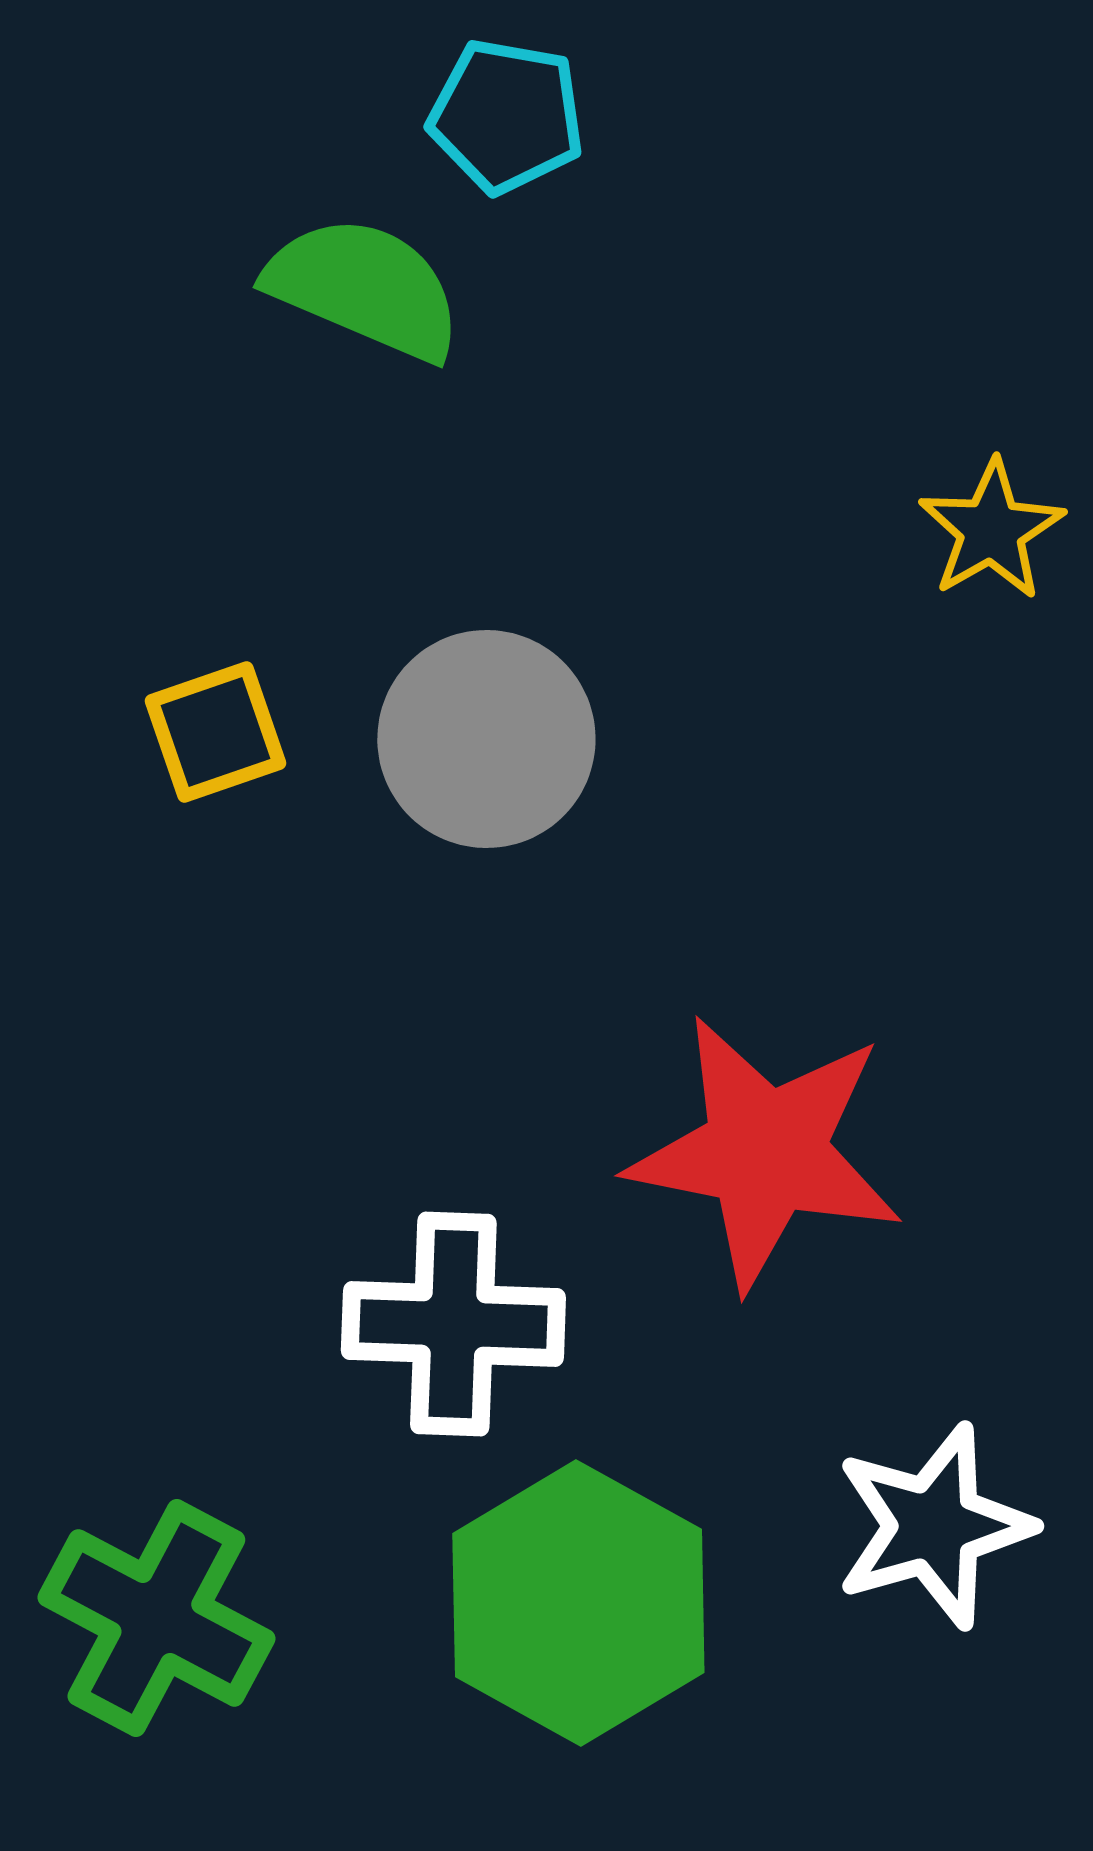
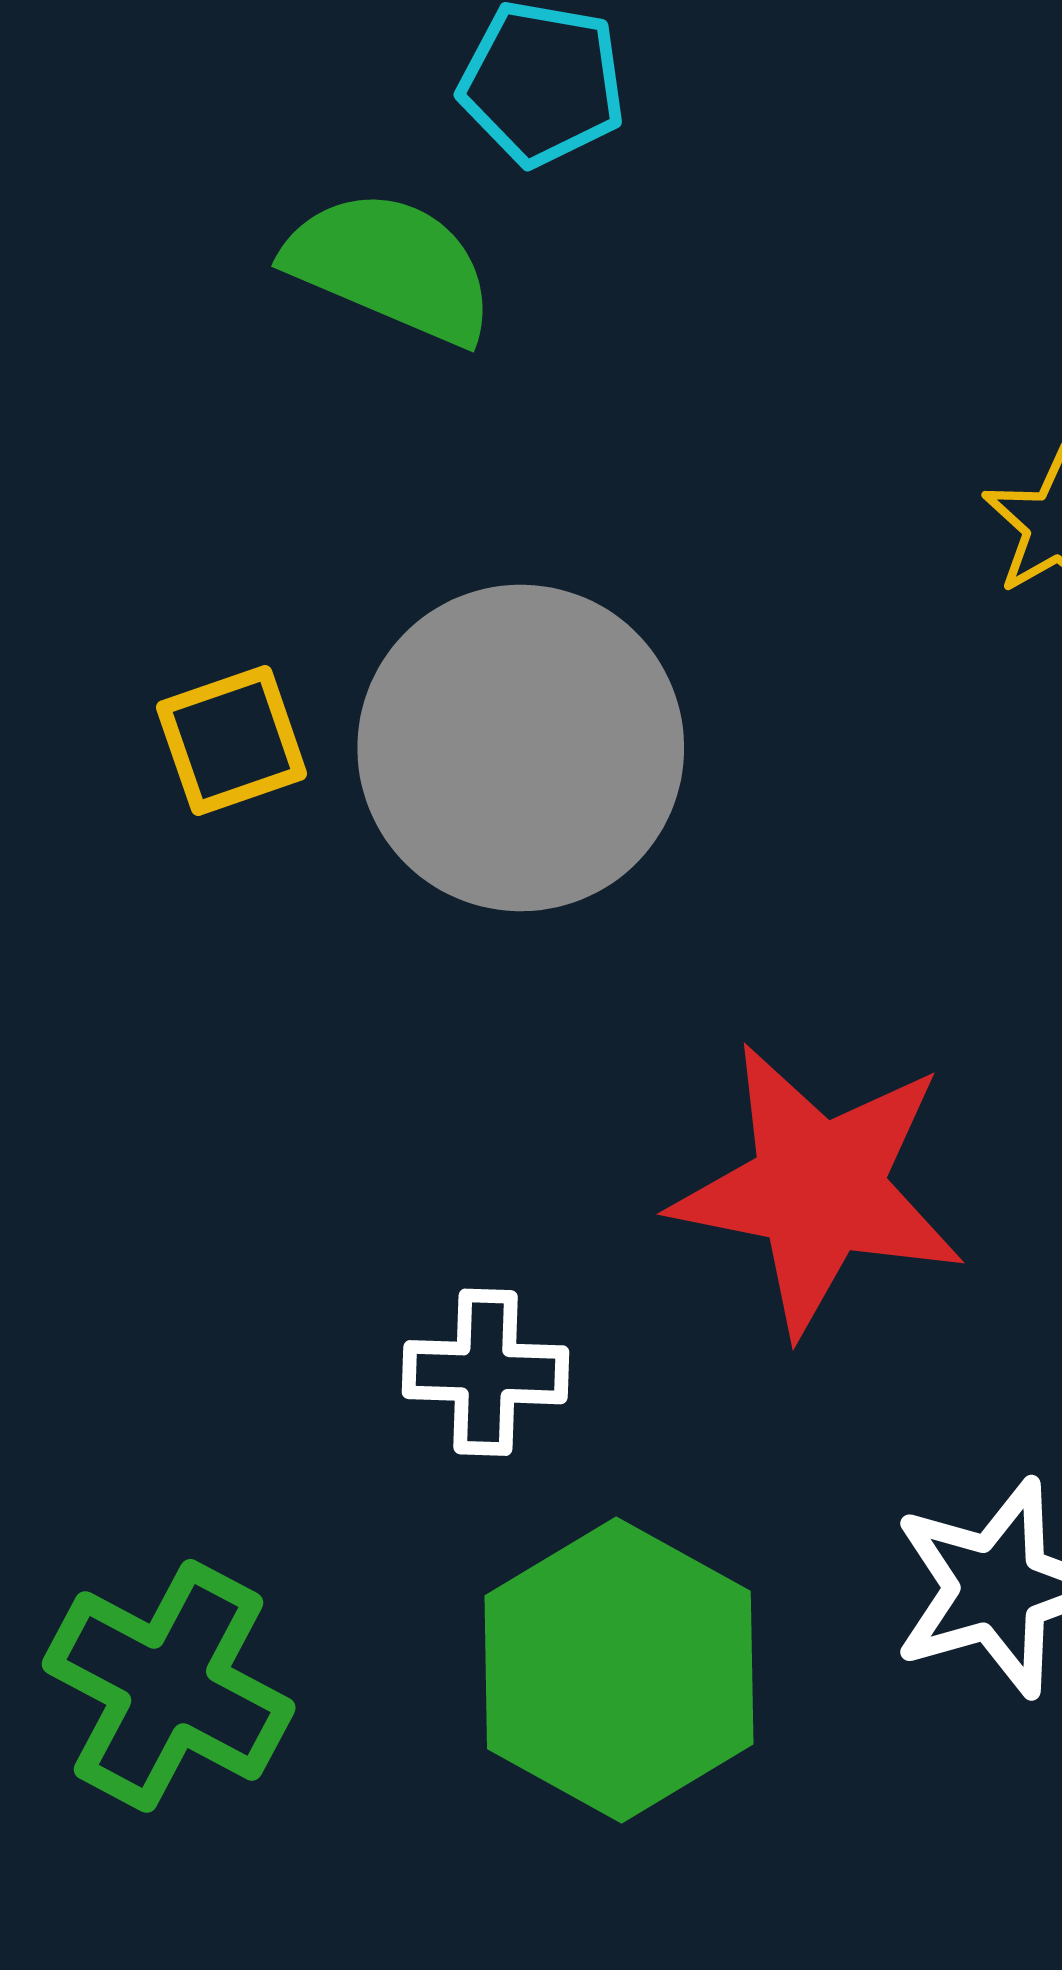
gray circle: (486, 739) -> (521, 748), size x1.4
white cross: (453, 1324) -> (486, 1372), size x0.7

